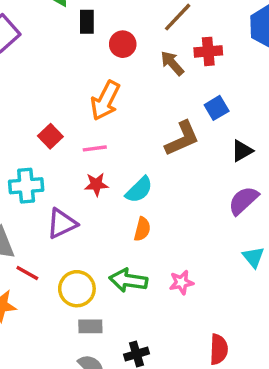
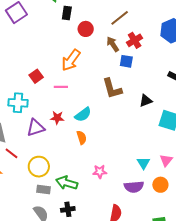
red cross: (208, 51) -> (135, 40), turned -35
blue square: (217, 108) -> (126, 61), moved, turned 32
brown L-shape: (182, 139) -> (112, 89), turned 90
red star: (96, 184) -> (57, 118), moved
purple semicircle: (243, 201) -> (134, 187), moved, turned -150
orange semicircle: (142, 229) -> (82, 138), turned -40
green arrow: (128, 280) -> (67, 183), moved

